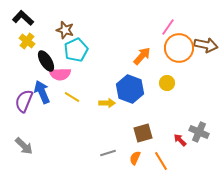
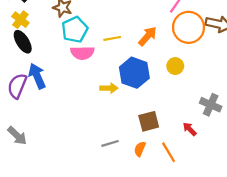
black ellipse: (46, 61) -> (23, 42), moved
pink semicircle: (60, 74) -> (82, 53), moved
yellow line: (72, 97) -> (112, 38), moved, turned -42
gray cross: (199, 132) -> (211, 105), moved

